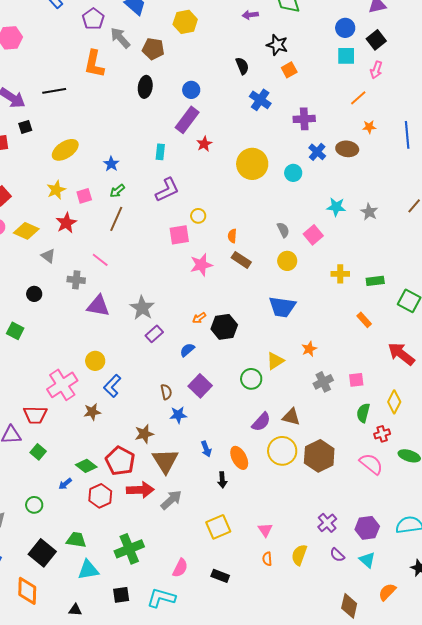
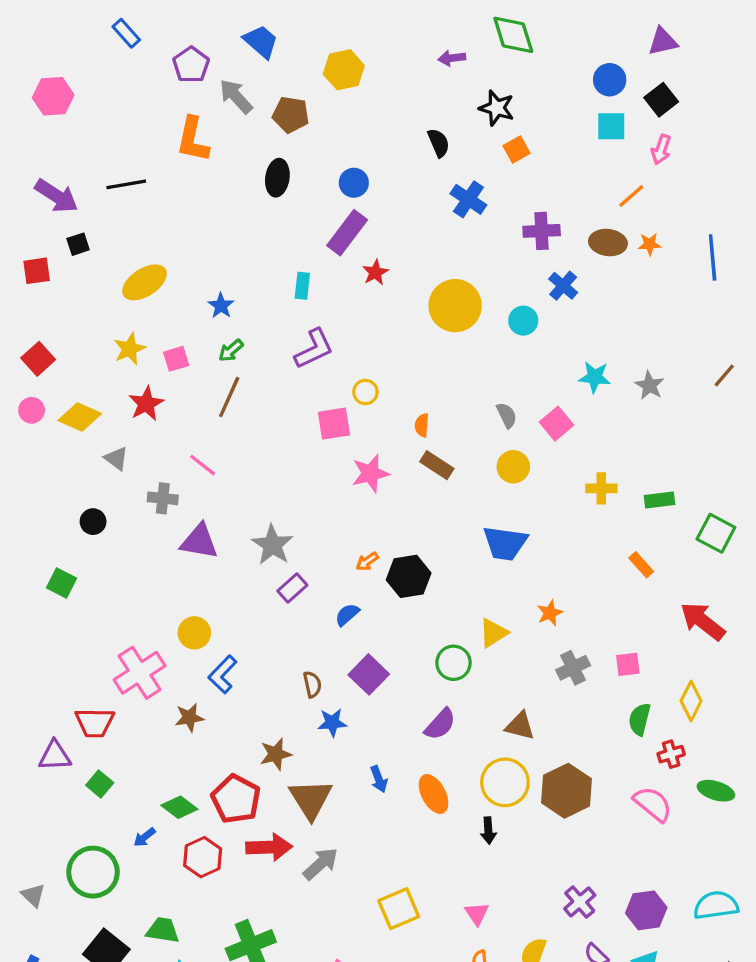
brown ellipse: (347, 149) -> (608, 243), moved
purple semicircle: (261, 422) -> (440, 724), moved
black arrow: (222, 480) -> (488, 831), moved
green circle: (34, 505) -> (93, 872), size x1.8

